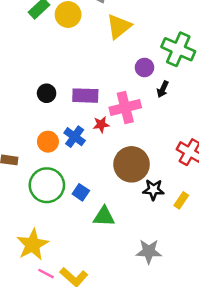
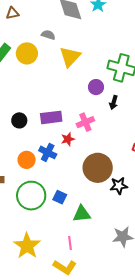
pink cross: (125, 107) -> (85, 122), size x0.7
pink line: (46, 274) -> (70, 243), moved, turned 64

